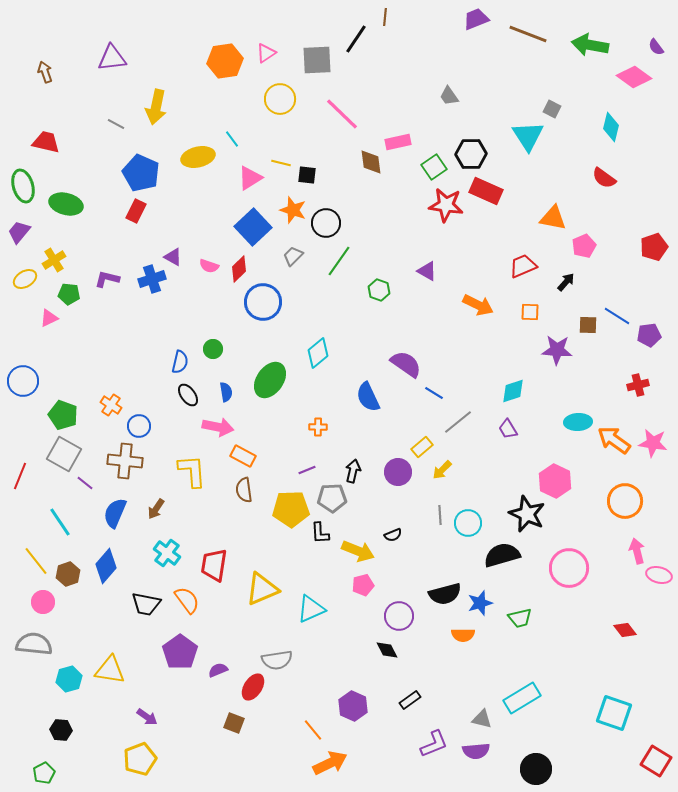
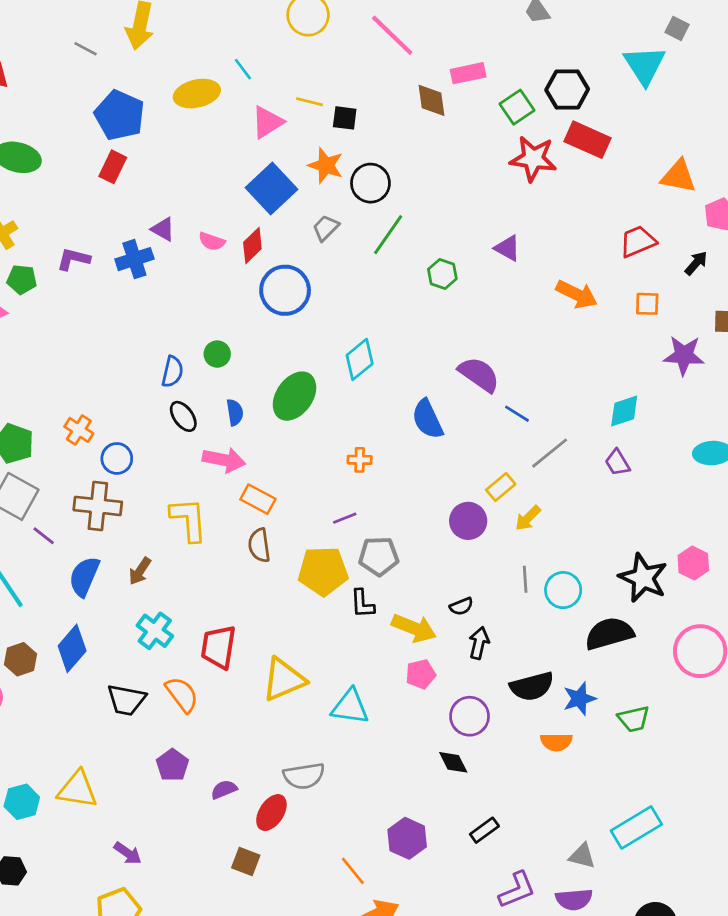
black arrow: (353, 471) -> (479, 643), moved
pink hexagon: (555, 481) -> (693, 563), moved, size x0.7
cyan triangle: (311, 609) -> (350, 707), turned 32
purple pentagon: (180, 652) -> (172, 765), size x0.7

